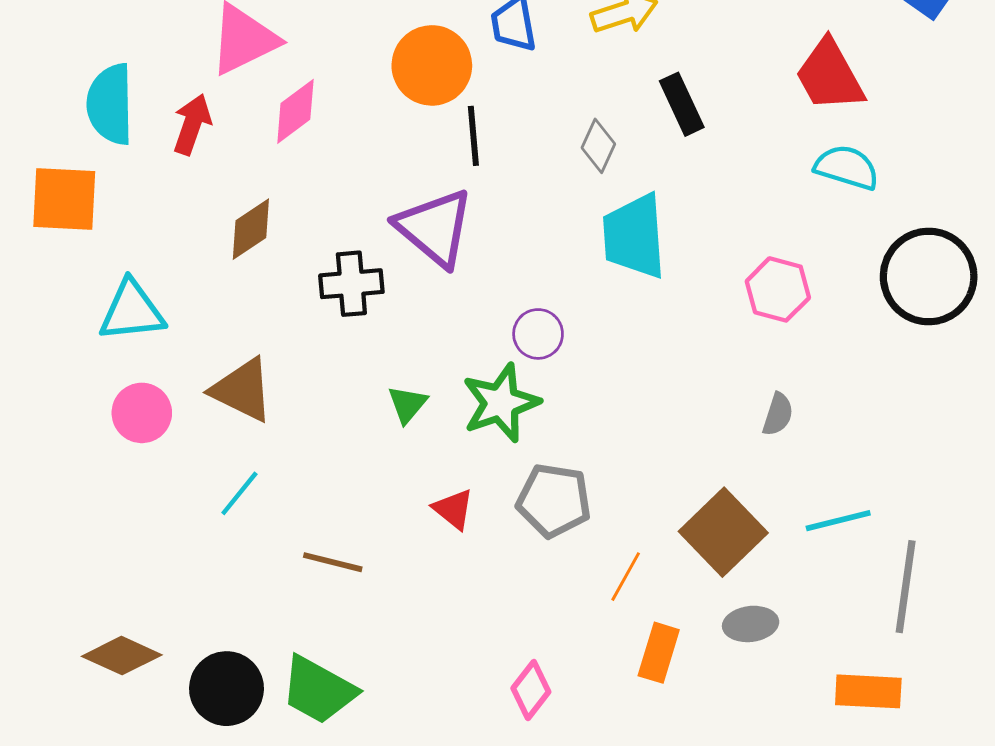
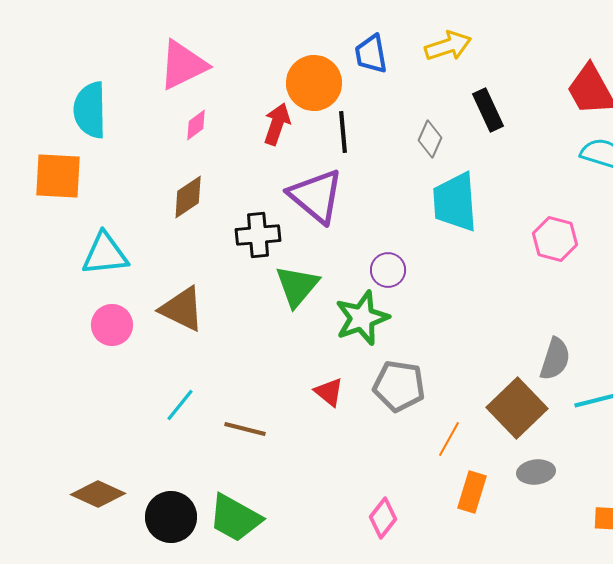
pink diamond: (295, 111) -> (196, 125), moved, size x0.7
red arrow: (192, 124) -> (277, 124), moved
green triangle: (407, 404) -> (297, 286), moved, size x1.6
gray semicircle: (778, 414) -> (555, 359), moved, size x1.4
cyan line: (239, 493) -> (180, 405), moved

